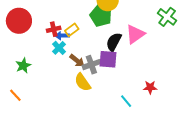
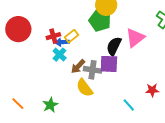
brown arrow: (77, 61) -> (78, 66), turned 98
gray cross: (91, 65) -> (93, 70), turned 30
green star: (23, 66) -> (50, 105), moved

